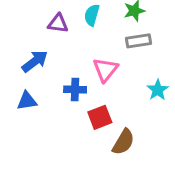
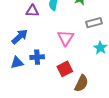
gray rectangle: (139, 41) -> (94, 23), moved
blue cross: (75, 89) -> (37, 57), moved

